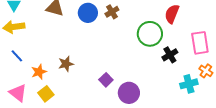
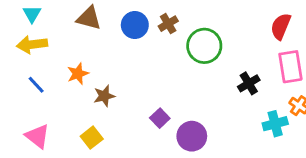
red semicircle: (172, 14) -> (281, 26), moved
green circle: (150, 34) -> (204, 46), moved
orange star: (39, 72) -> (78, 74), moved
yellow square: (46, 94) -> (92, 138), moved

